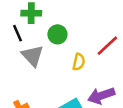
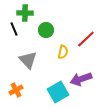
gray triangle: (32, 56) -> (28, 60), moved

